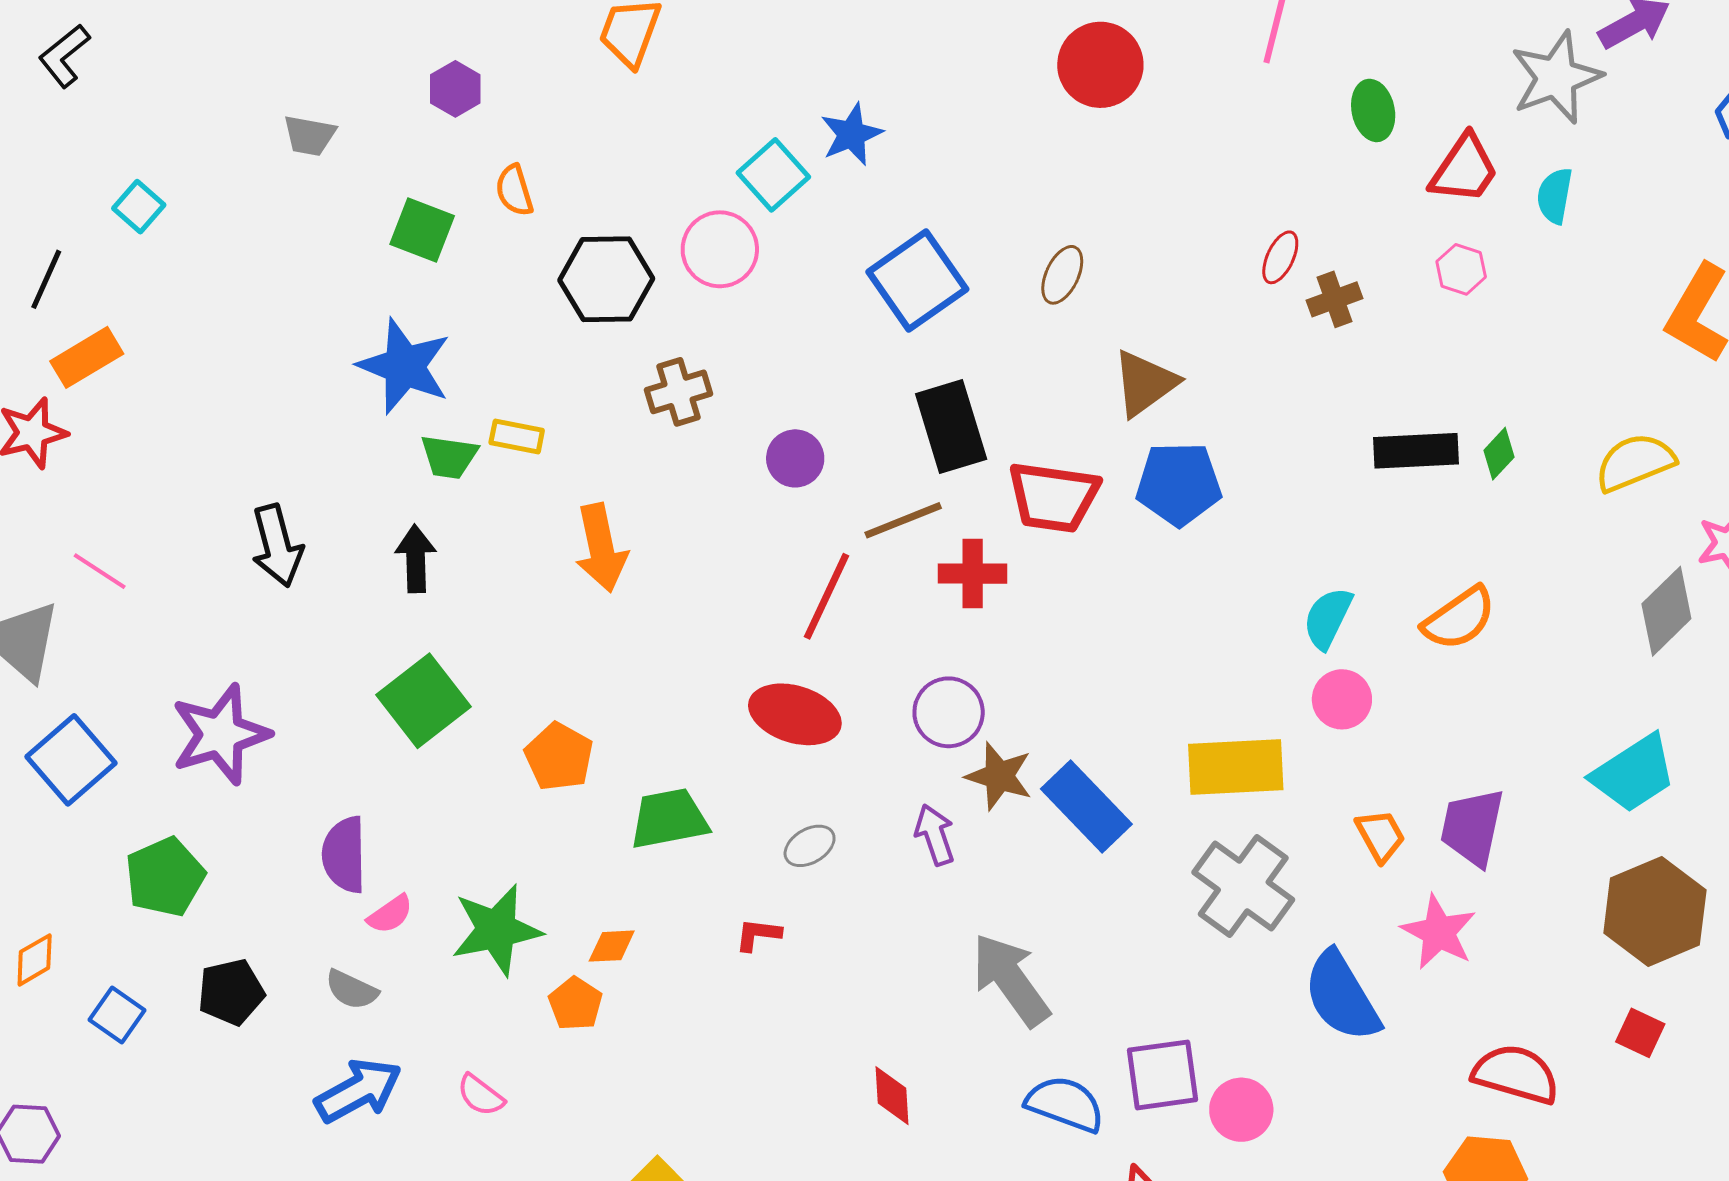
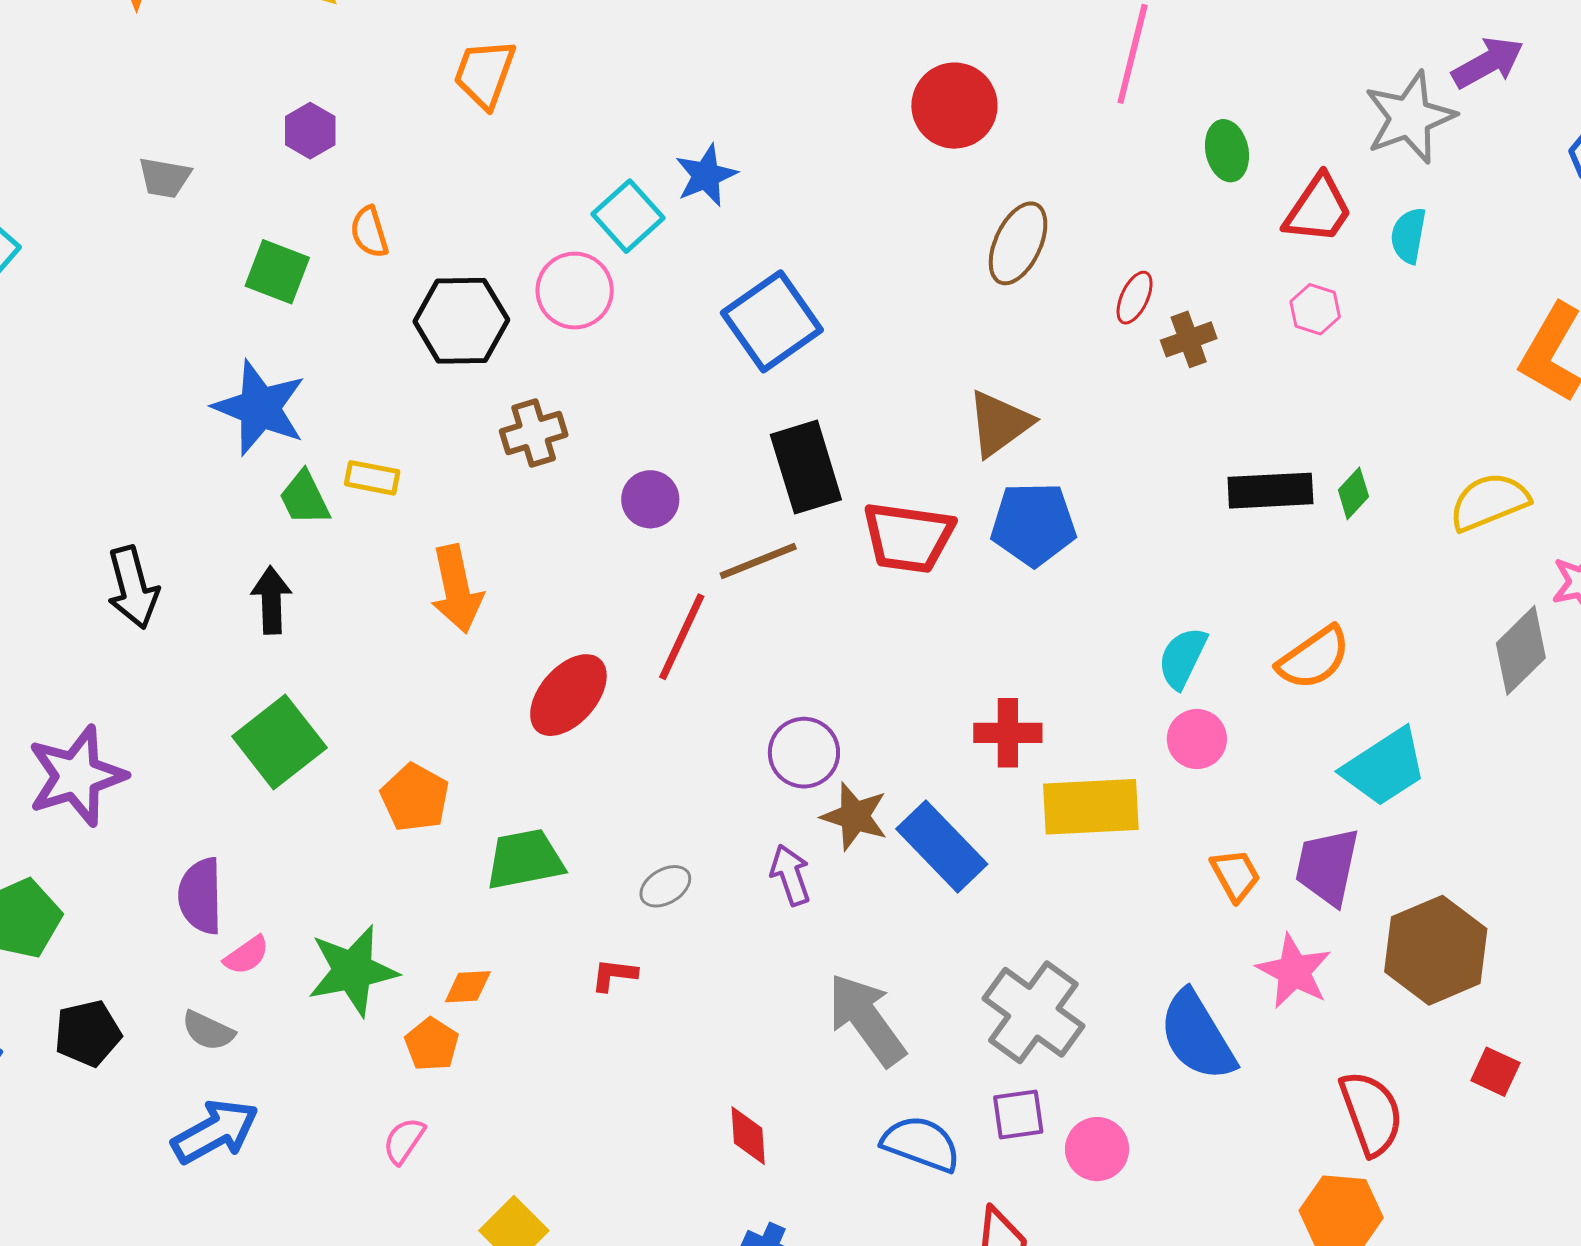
brown ellipse: (1062, 275) -> (1018, 243), moved, size x1.4
green trapezoid: (449, 457) -> (305, 498), turned 56
red cross: (973, 574) -> (1008, 733), moved
red ellipse: (795, 714) -> (568, 695), moved, turned -66
cyan trapezoid: (1634, 773) -> (1384, 767), moved
gray cross: (1243, 886) -> (1033, 1012), moved
brown hexagon: (1655, 911) -> (1436, 950), moved
red semicircle: (1516, 1074) -> (1371, 1113), turned 54
purple square: (1162, 1075) -> (1018, 1114), size x0.7
pink semicircle: (481, 1095) -> (404, 1141), moved, turned 87

